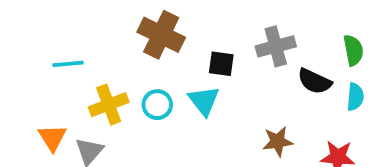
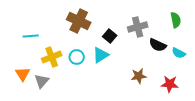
green semicircle: (353, 50) -> (176, 20), moved
black square: (221, 64) -> (110, 36), turned 32
cyan semicircle: (355, 97) -> (179, 53), turned 112
cyan triangle: (204, 101) -> (101, 55), turned 36

